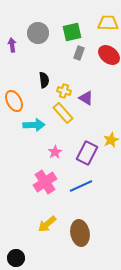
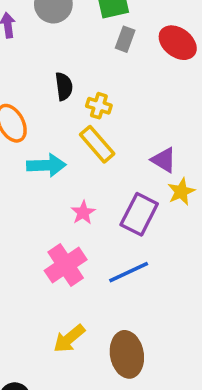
purple triangle: (86, 98) -> (164, 160), moved

